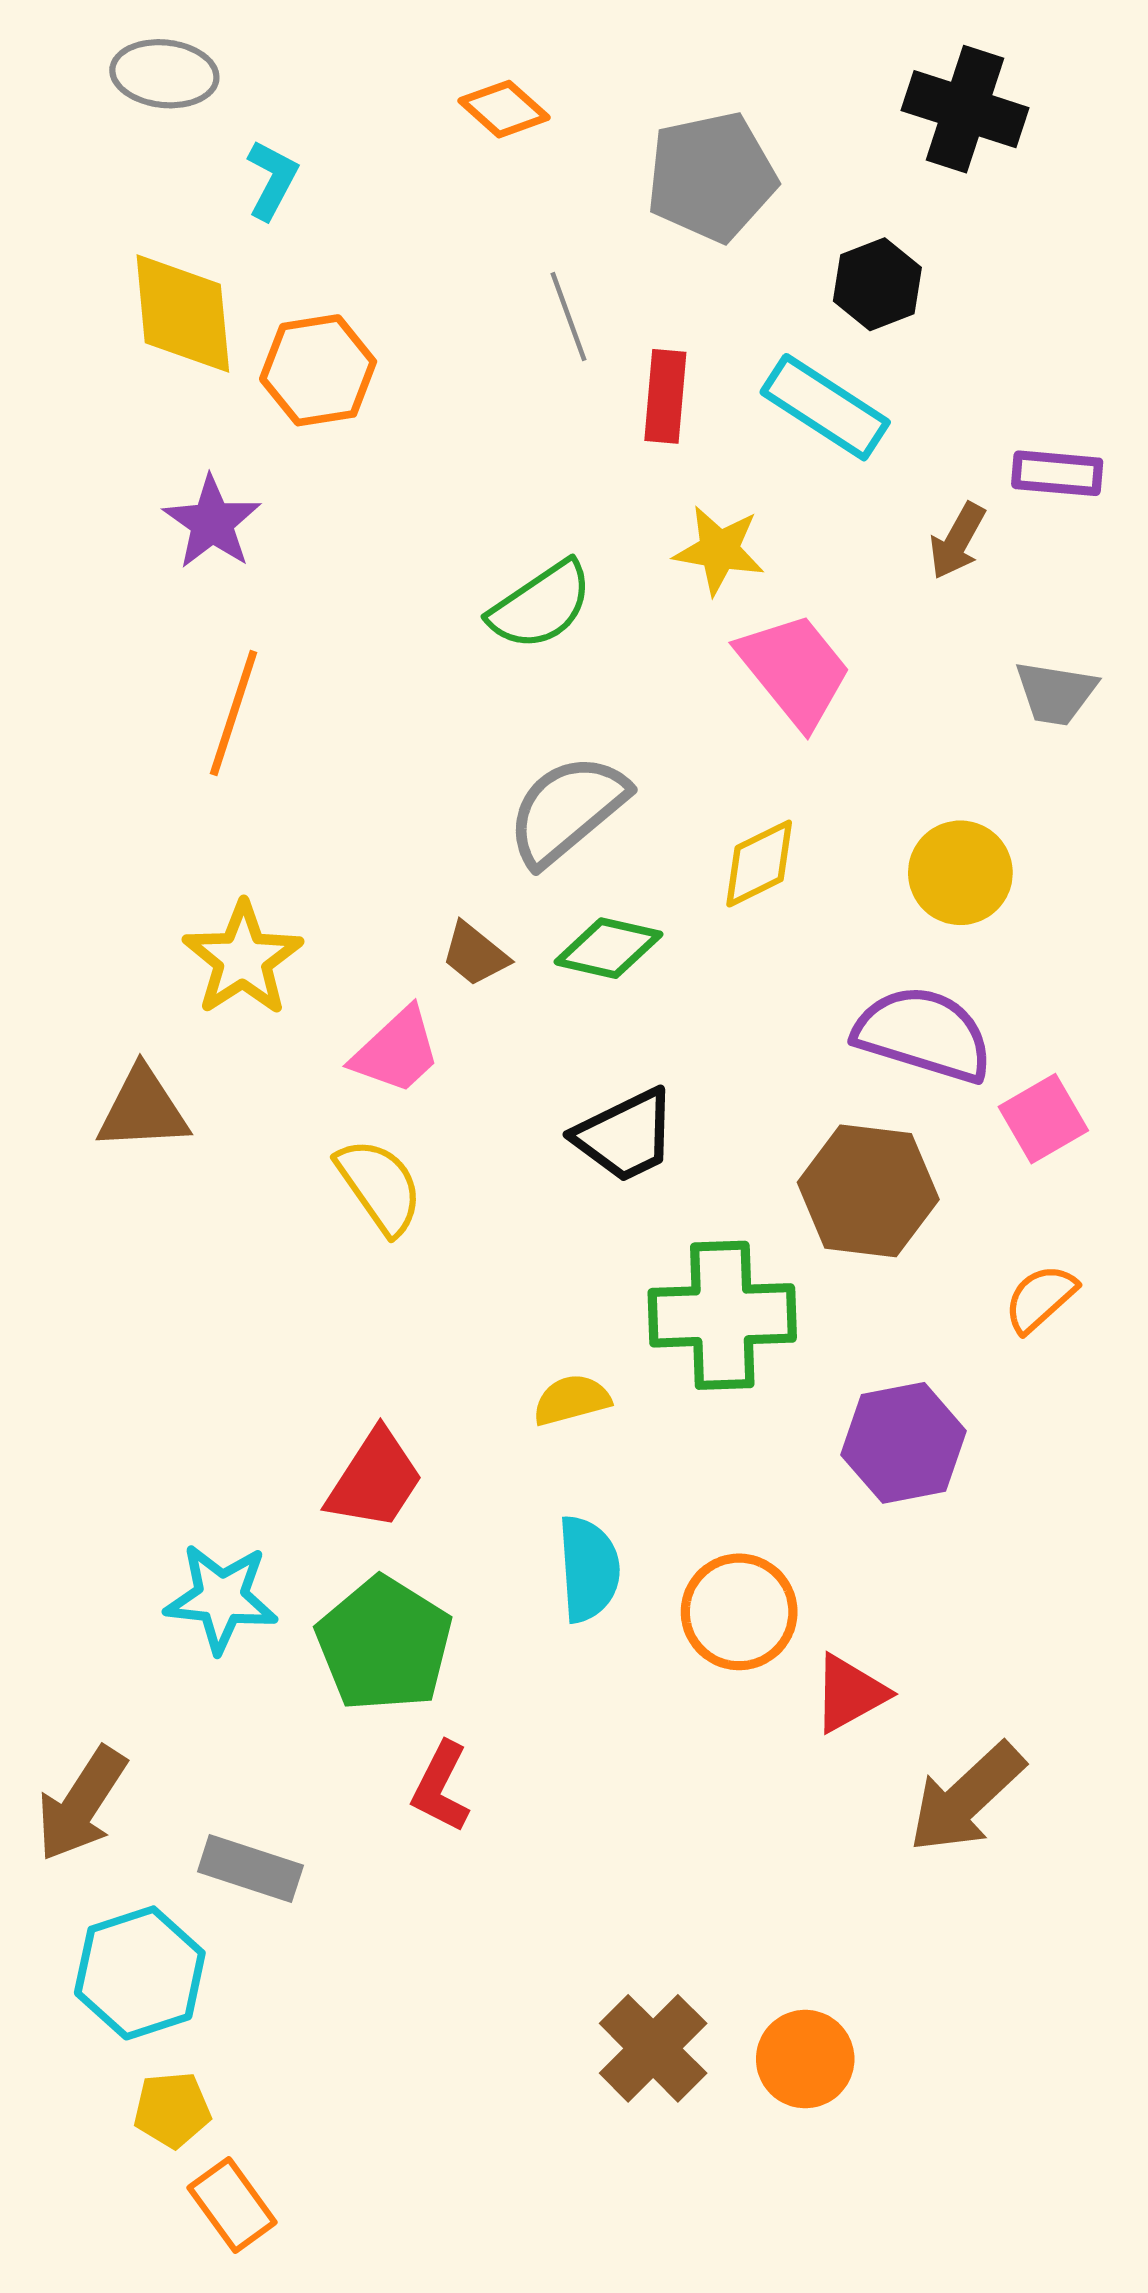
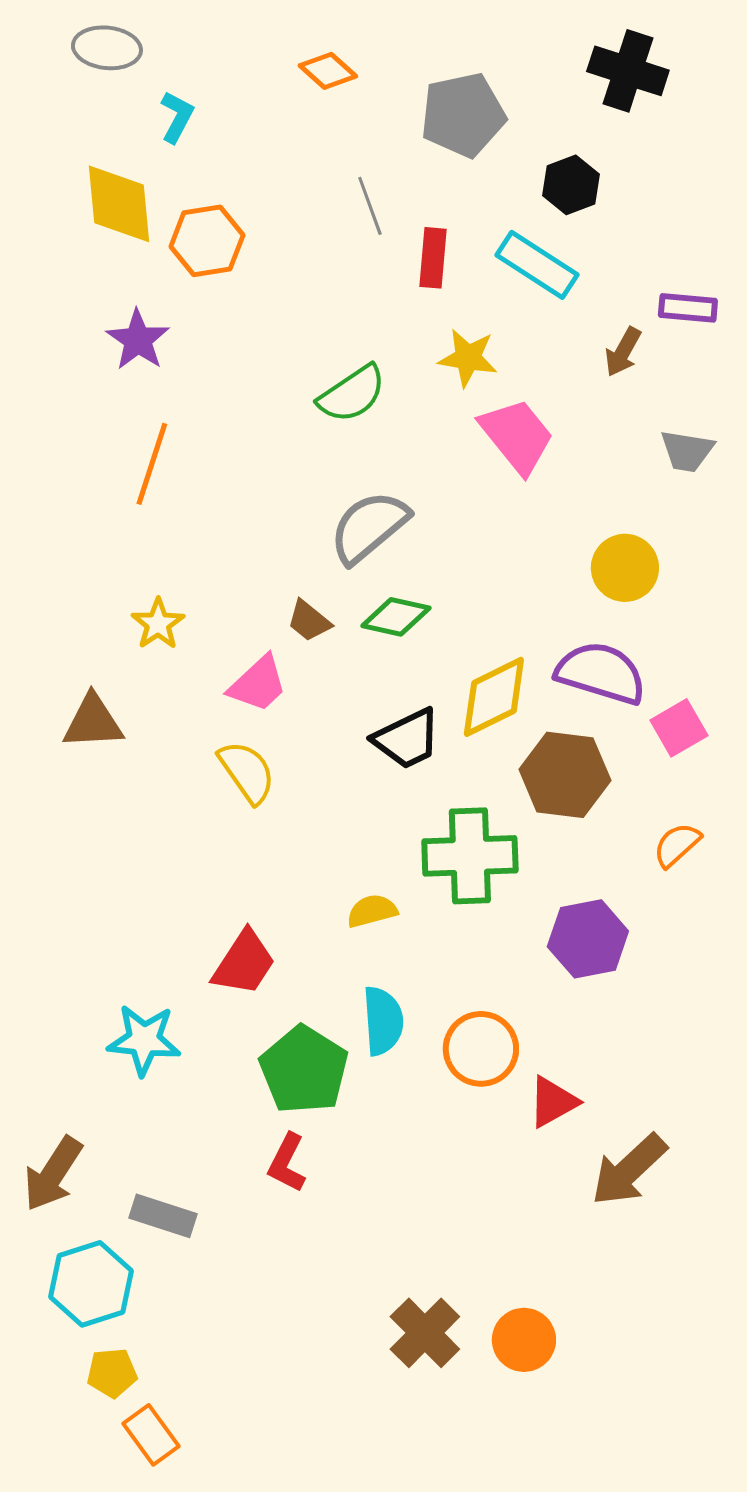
yellow diamond: (759, 864) -> (494, 697), moved, size x1.4
yellow star: (243, 959) -> (158, 624), size x0.7
green pentagon: (384, 1644) -> (304, 1070), moved

